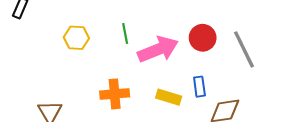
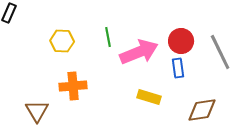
blue rectangle: (199, 87) -> (178, 68), moved
orange cross: (115, 94) -> (73, 86), moved

